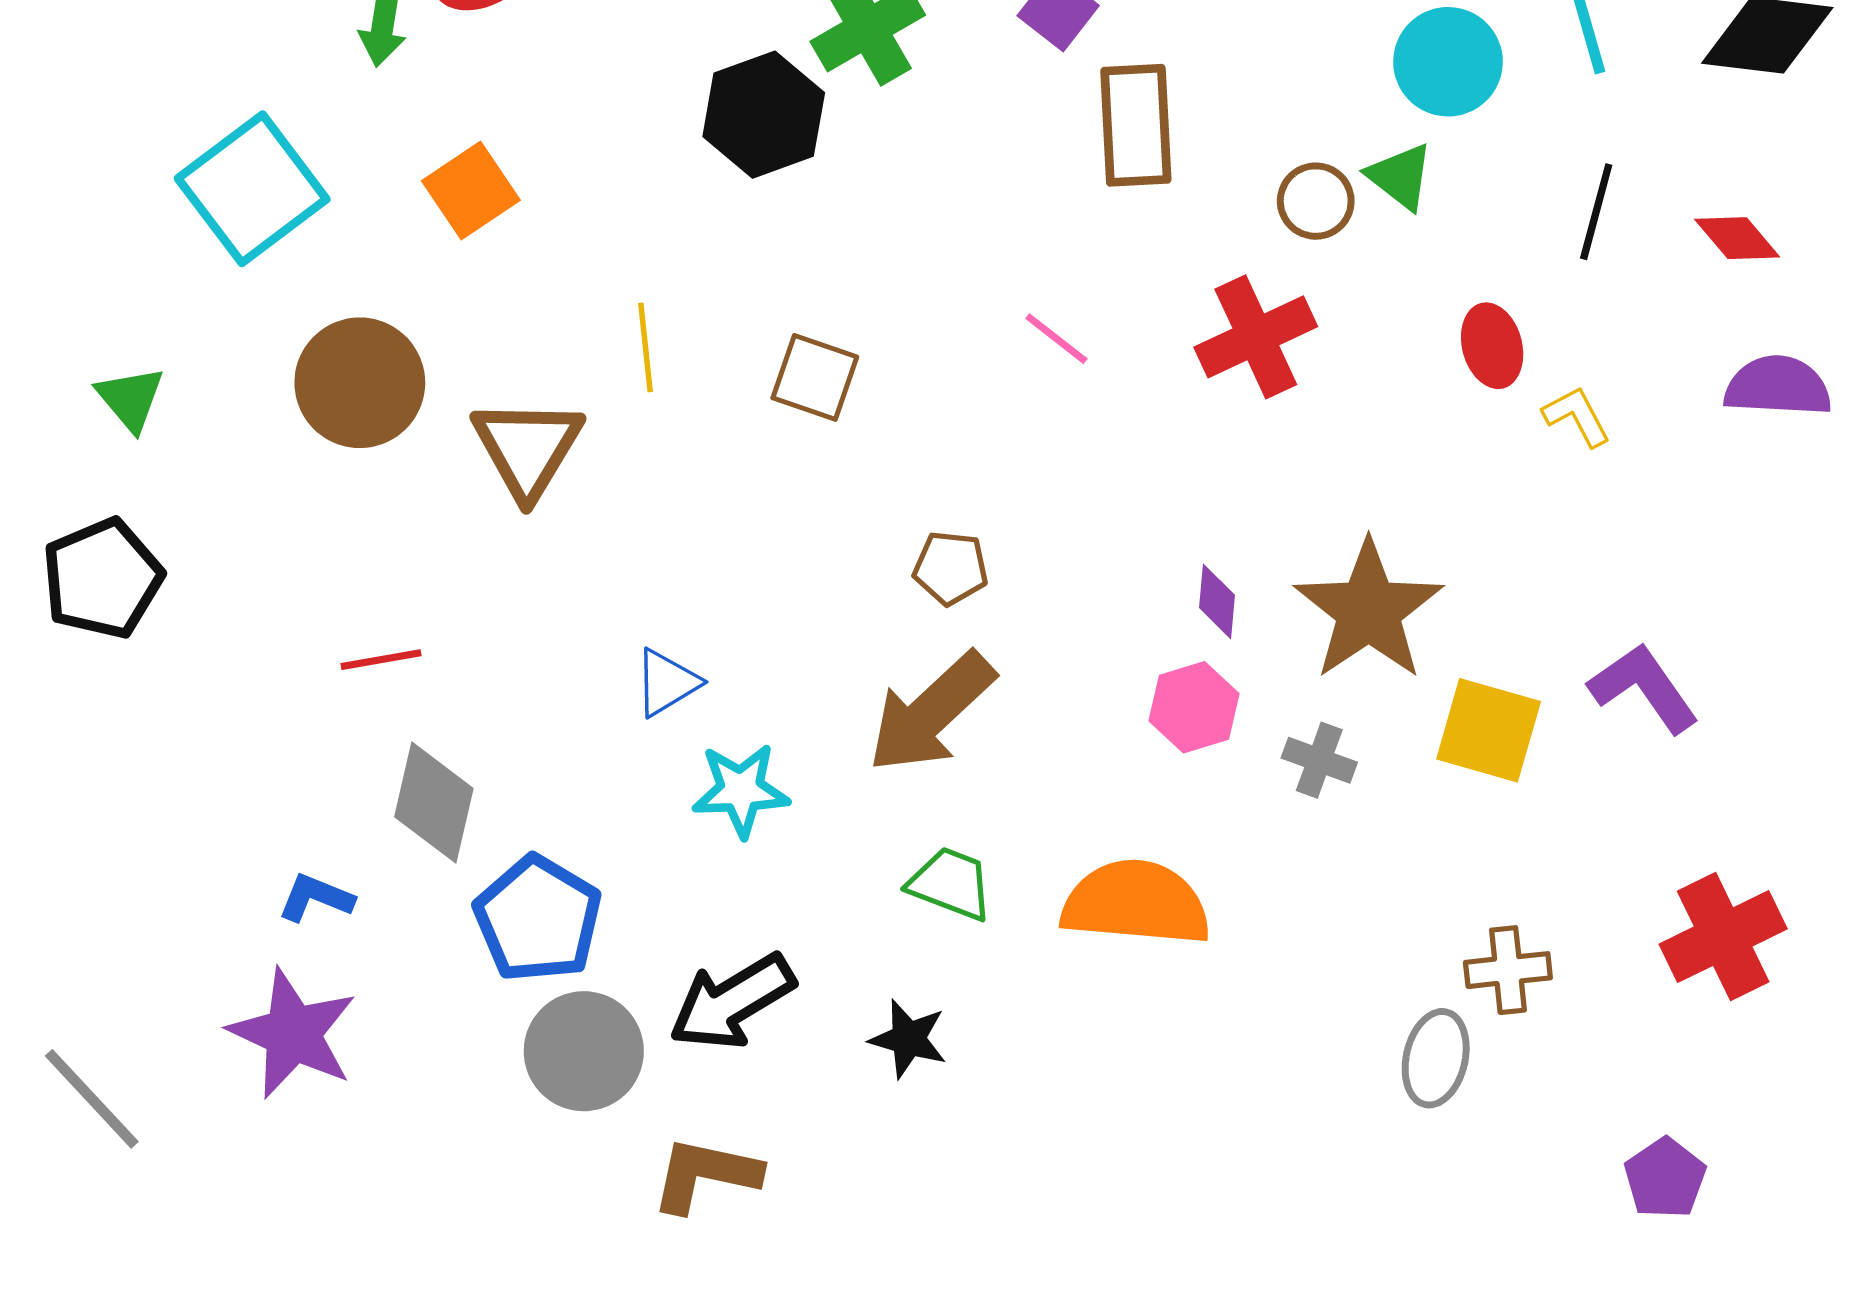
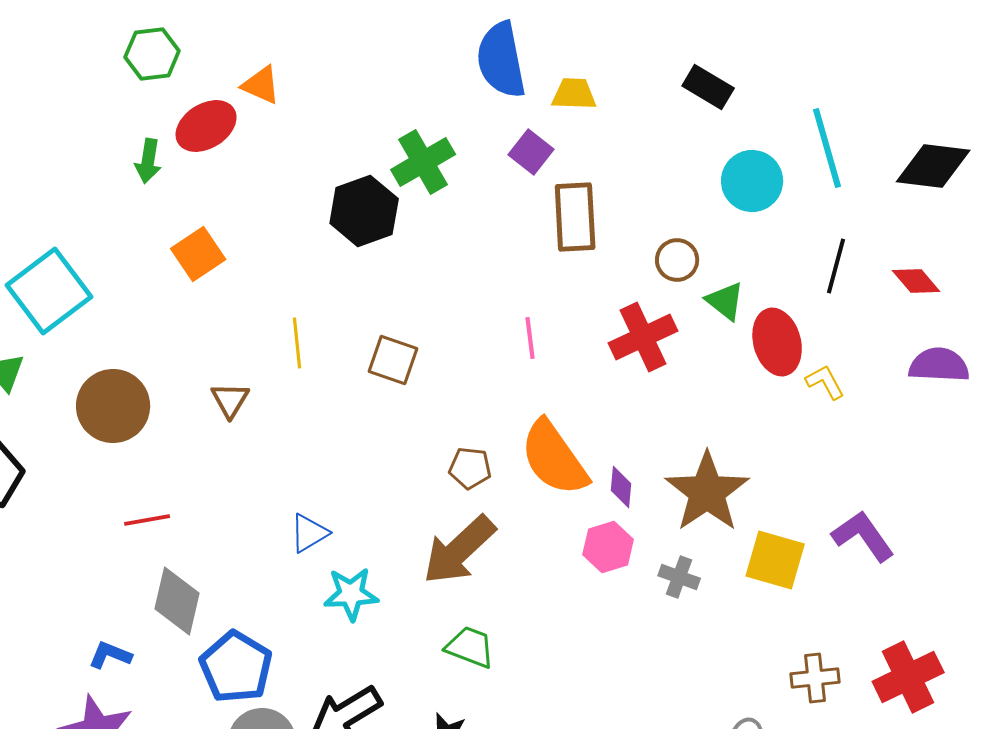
green triangle: (1400, 176) -> (725, 301), moved
cyan square: (252, 189) -> (49, 291), moved
pink line: (1056, 339) -> (530, 338), turned 45
red ellipse: (1492, 346) -> (777, 342), size x1.4
brown circle: (360, 383) -> (113, 406), moved
brown triangle: (527, 448) -> (230, 400), size x0.6
orange semicircle: (1136, 903) -> (554, 458), moved, turned -130
brown cross: (1508, 970) -> (815, 678), moved

